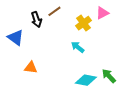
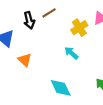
orange triangle: (31, 67) -> (25, 60), moved, turned 32
cyan diamond: (86, 80) -> (61, 88), moved, turned 50

